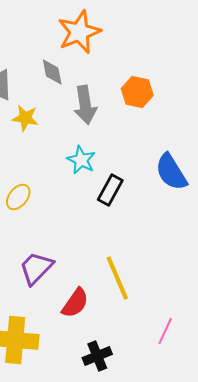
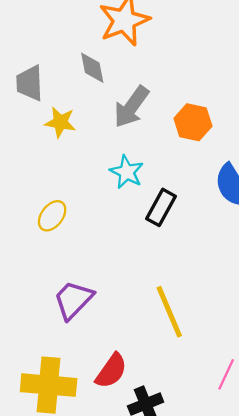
orange hexagon: (137, 92) -> (193, 122), moved
gray arrow: (85, 105) -> (131, 107), turned 45
red semicircle: (75, 303) -> (111, 371), moved

